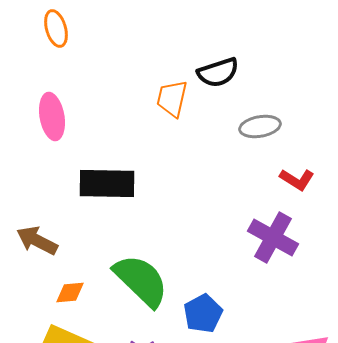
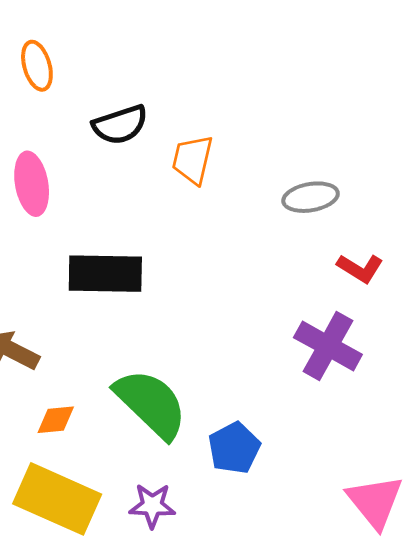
black semicircle: (218, 72) -> (120, 125), moved

